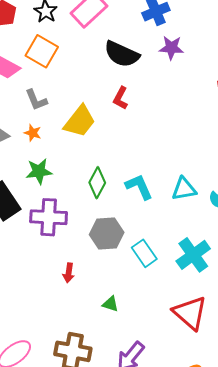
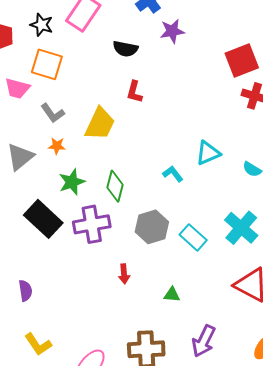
black semicircle: (122, 54) -> (125, 49), size x0.7
green diamond: (97, 183) -> (115, 186), moved
cyan L-shape: (139, 187) -> (173, 174), size x0.7
cyan triangle: (184, 189) -> (208, 153), moved

